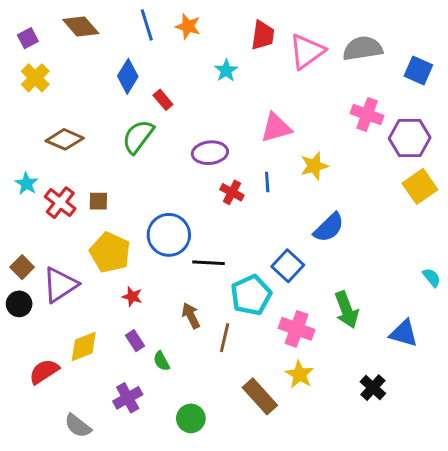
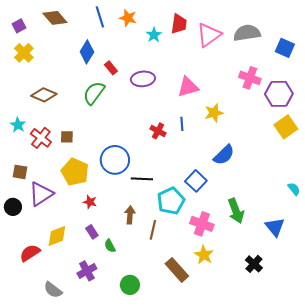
cyan star: (226, 70) -> (154, 35), moved
purple ellipse: (210, 153) -> (143, 79), moved
brown square: (22, 267) -> (20, 172), moved, turned -35
brown arrow: (191, 316) -> (130, 215), turned 30
blue triangle: (404, 333) -> (275, 227), turned 35

